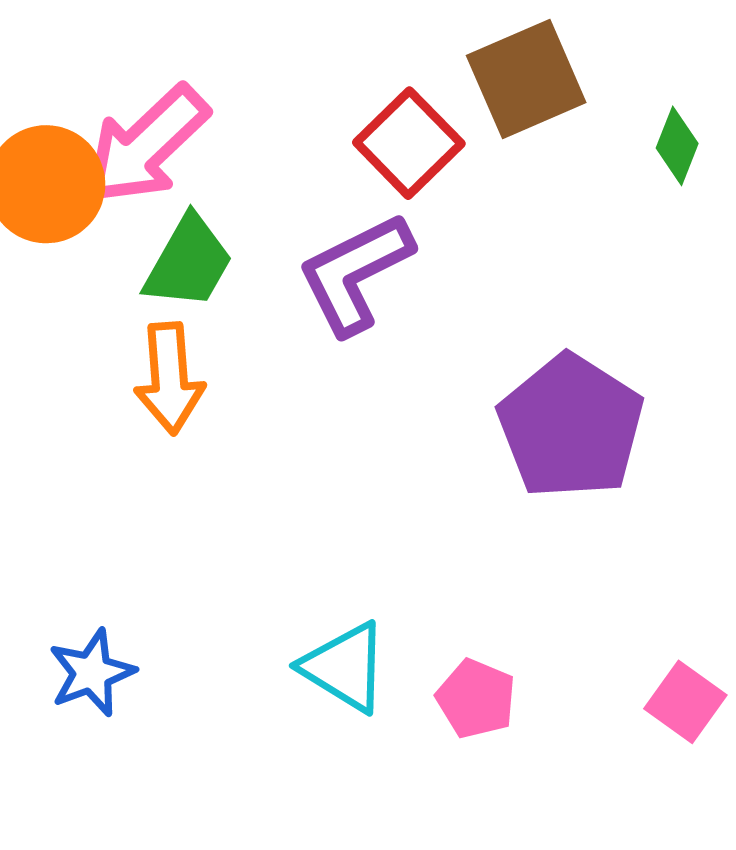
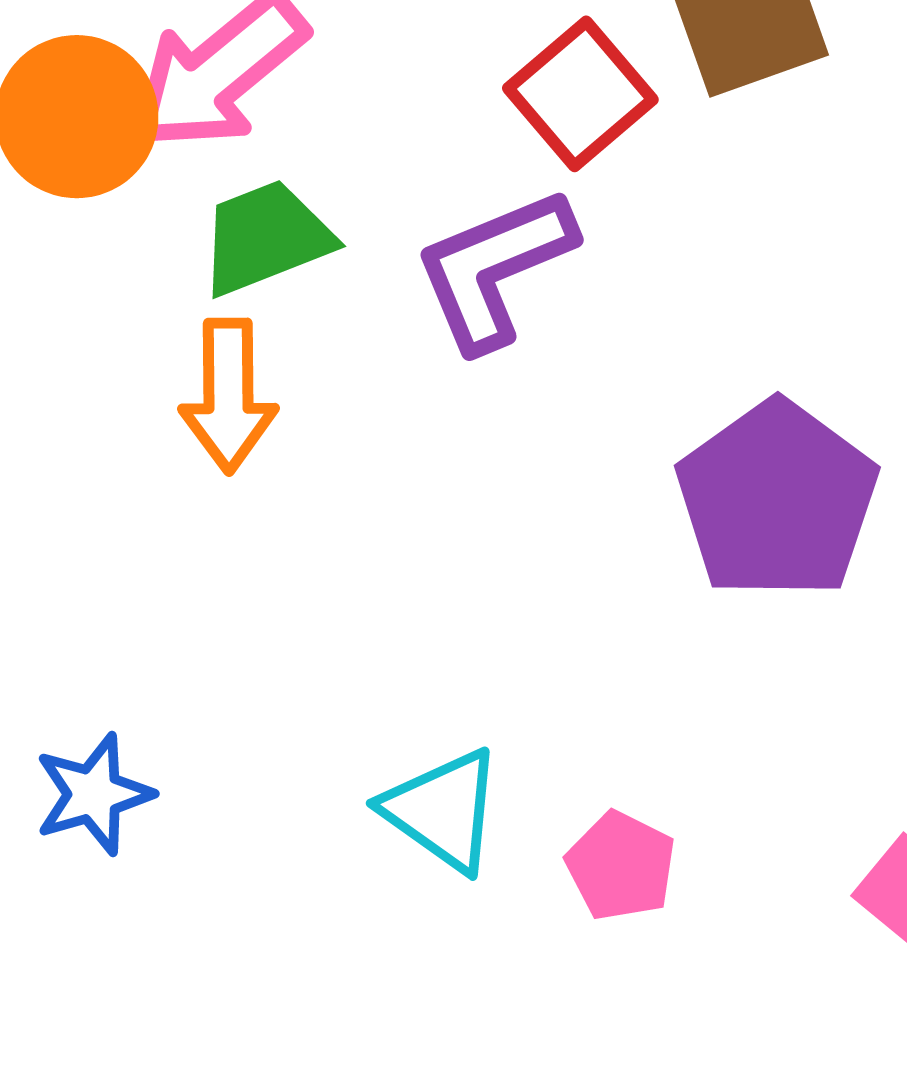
green trapezoid: (189, 262) -> (266, 238), turned -145

